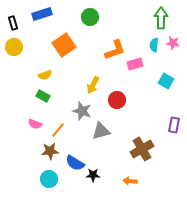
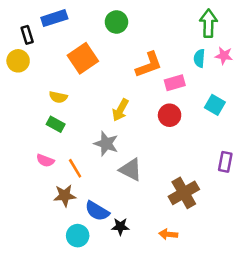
black rectangle: (13, 23) -> (27, 35), moved
yellow semicircle: (45, 75) -> (58, 97), turned 32
red circle: (117, 100) -> (170, 115), moved
orange line: (58, 130) -> (75, 168), turned -70
gray triangle: (101, 131) -> (131, 170), turned 42
cyan circle: (49, 179) -> (78, 236), moved

